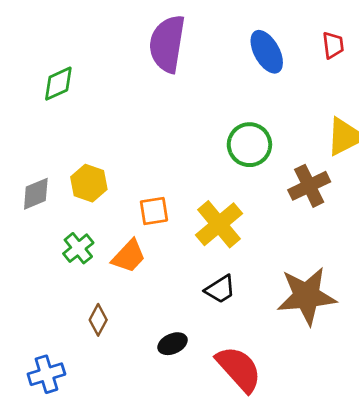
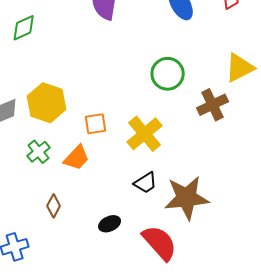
yellow hexagon: (89, 183) -> (47, 103), size x1.4
brown star: (307, 296) -> (187, 198), moved

